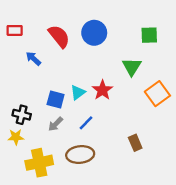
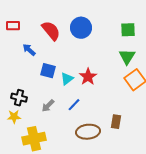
green triangle: (132, 67) -> (127, 57), moved
blue square: (56, 99) -> (48, 71), moved
brown rectangle: (135, 143) -> (116, 122), turned 32
brown ellipse: (80, 155) -> (88, 132), moved

